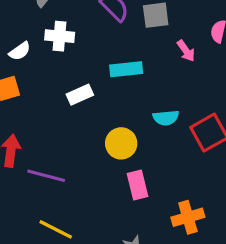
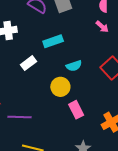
pink arrow: (186, 51) -> (102, 27), moved
cyan semicircle: (166, 118) -> (74, 66), moved

